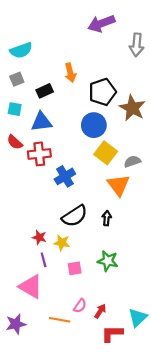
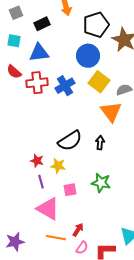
blue cross: (65, 176) -> (65, 86), moved
pink triangle: (31, 287) -> (48, 209), moved
pink semicircle: (80, 306) -> (82, 248), moved
red arrow: (100, 311) -> (78, 230), moved

